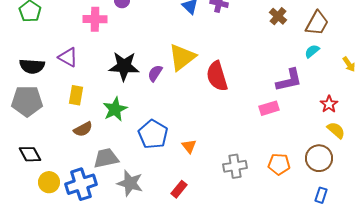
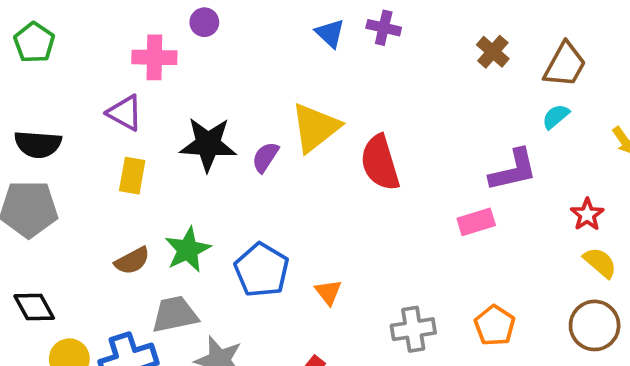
purple triangle: (68, 57) -> (125, 113), moved
yellow rectangle: (76, 95) -> (132, 176), moved
green star: (115, 109) -> (188, 250), moved
brown circle: (319, 158) -> (595, 325), moved
orange pentagon: (279, 164) -> (495, 325), turned 30

